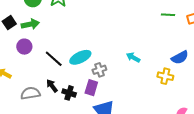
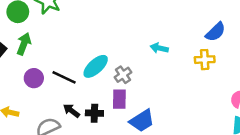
green arrow: (30, 24) -> (24, 44), turned -42
purple circle: (24, 47) -> (34, 78), moved

